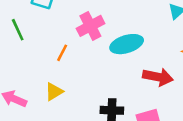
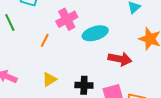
yellow triangle: (54, 92) -> (49, 79), moved

